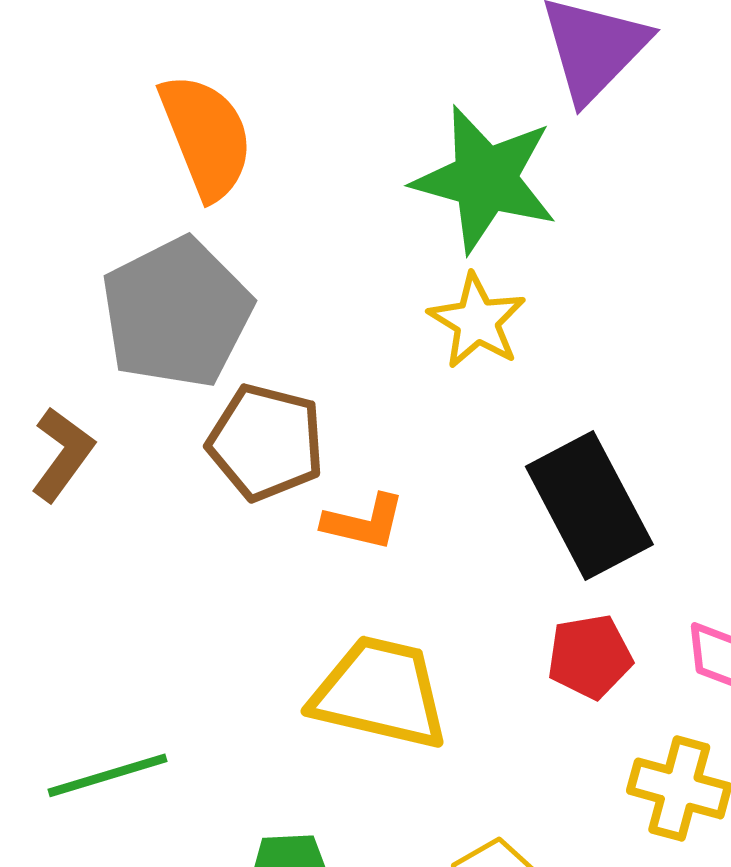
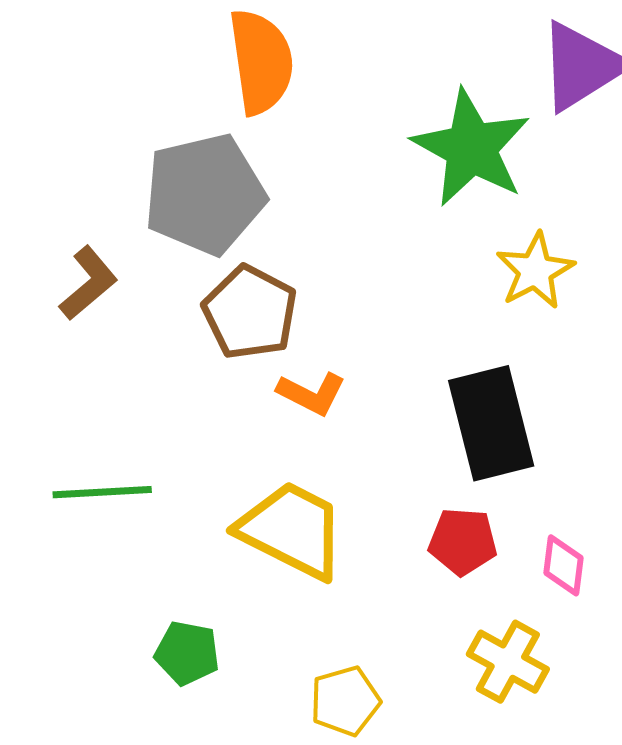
yellow star: (477, 321) -> (535, 271), moved
green line: (108, 775) -> (102, 492), moved

